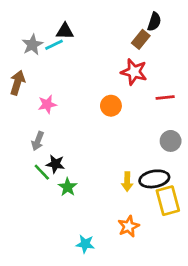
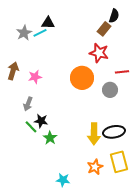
brown arrow: (17, 83) -> (13, 71), moved
orange circle: (111, 106) -> (82, 78), size x1.5
gray circle: (171, 141) -> (110, 90), moved
yellow arrow: (127, 182) -> (94, 134), size x1.5
yellow rectangle: (168, 201) -> (119, 162), moved

